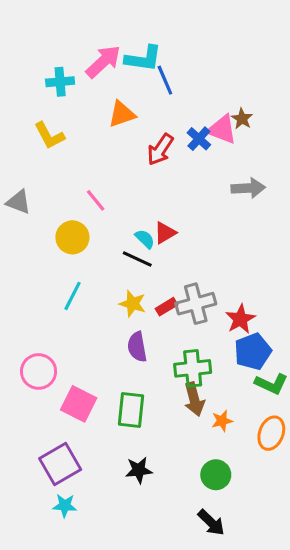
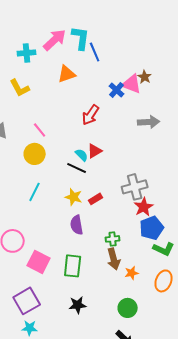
cyan L-shape: (143, 59) -> (81, 38), turned -90
red arrow: (160, 150) -> (91, 115), moved
pink line: (96, 200) -> (40, 130), moved
gray cross: (196, 304) -> (135, 187), moved
green cross: (193, 368) -> (113, 239), size x0.6

